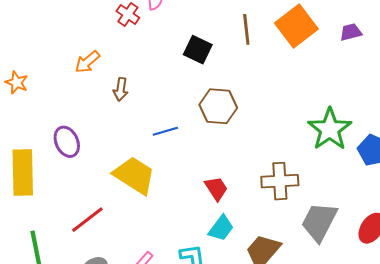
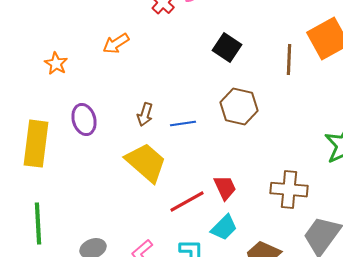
brown line: (246, 29) -> (289, 60), moved
orange star: (17, 82) -> (56, 64), moved
brown arrow: (121, 89) -> (145, 115), moved
red line: (87, 220) -> (187, 202), moved

